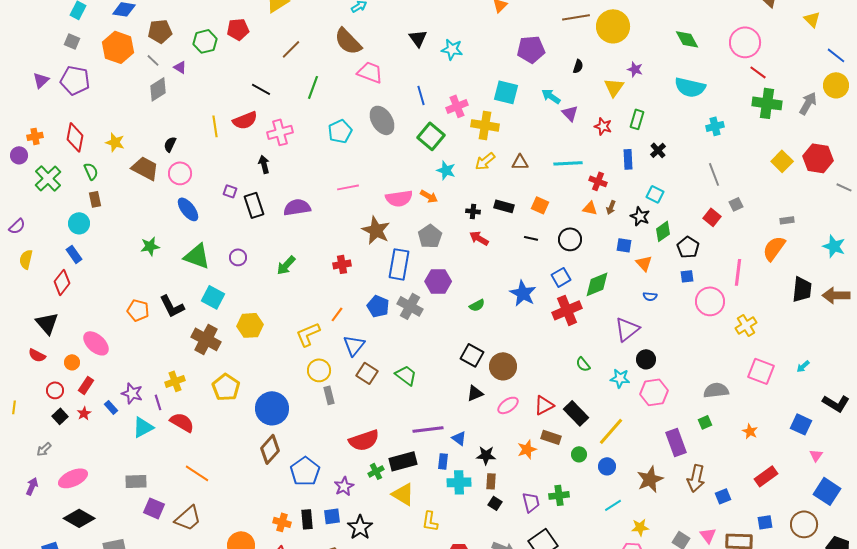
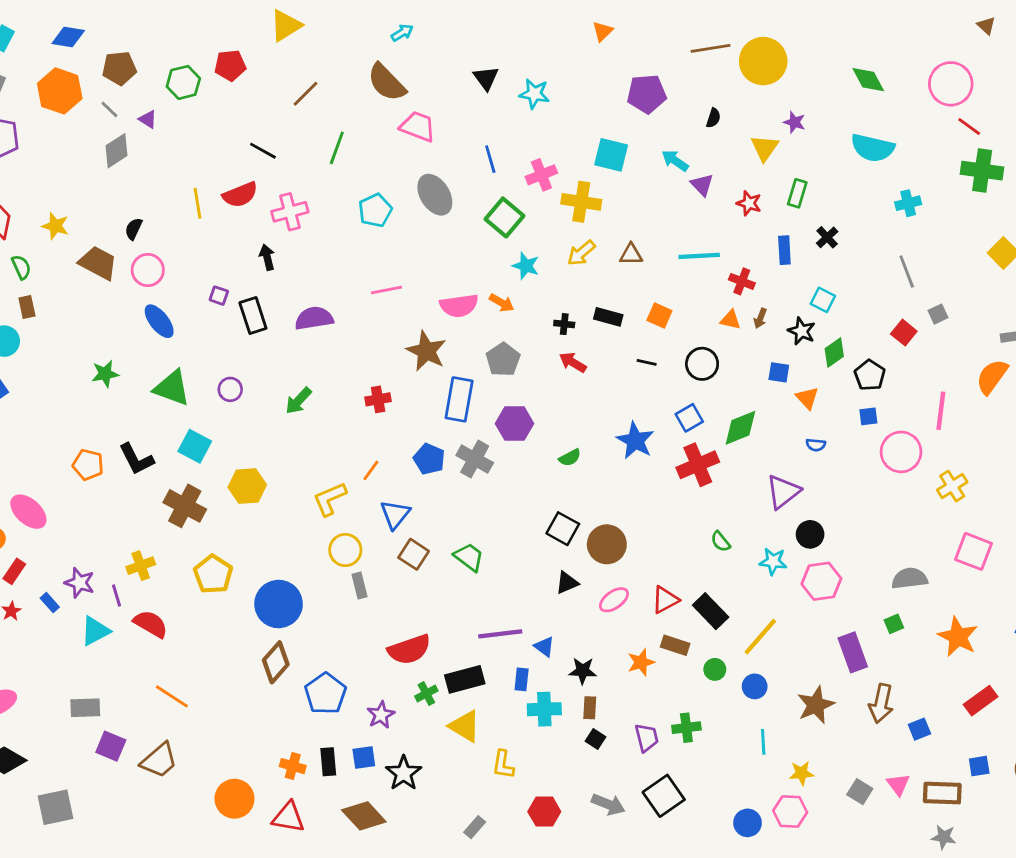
orange star: (750, 431) -> (958, 637), size x1.8
cyan line: (613, 505) -> (763, 742), turned -60

